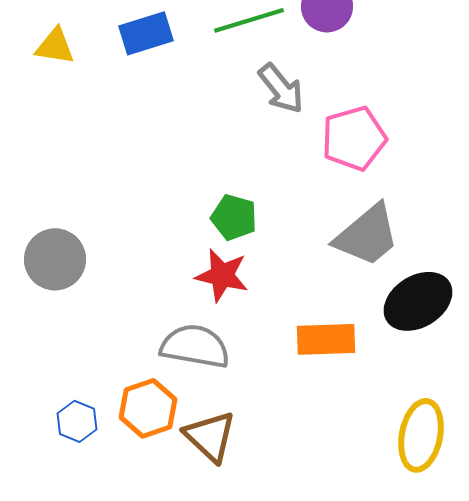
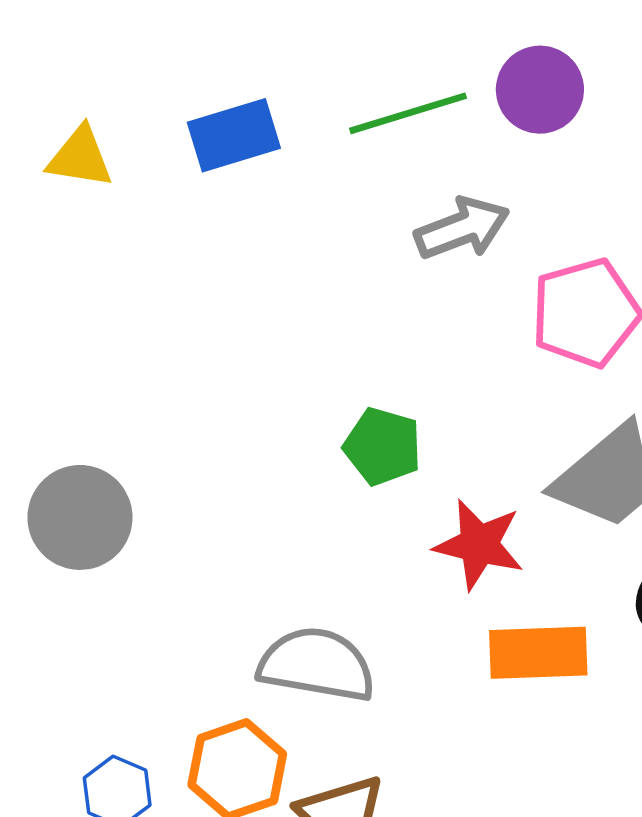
gray arrow: (281, 88) -> (462, 228), turned -72
red star: (222, 275) -> (479, 545), moved

